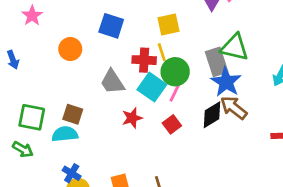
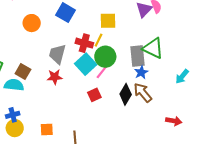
yellow line: (162, 52) -> (99, 40), turned 32
gray trapezoid: (112, 82) -> (57, 54), turned 35
blue star: (226, 82) -> (141, 72), size x0.6
black diamond: (212, 115) -> (126, 94), turned -40
red star: (132, 118) -> (55, 77), moved
blue cross: (72, 173) -> (13, 115), turned 32

